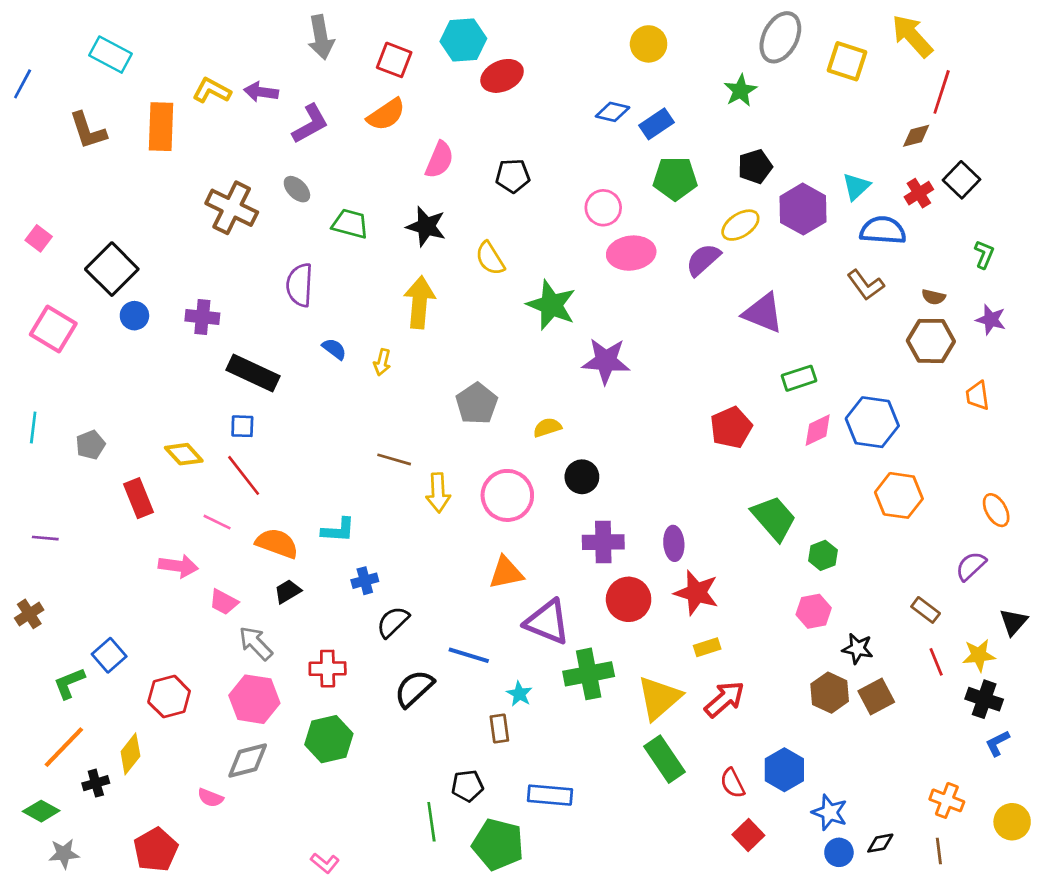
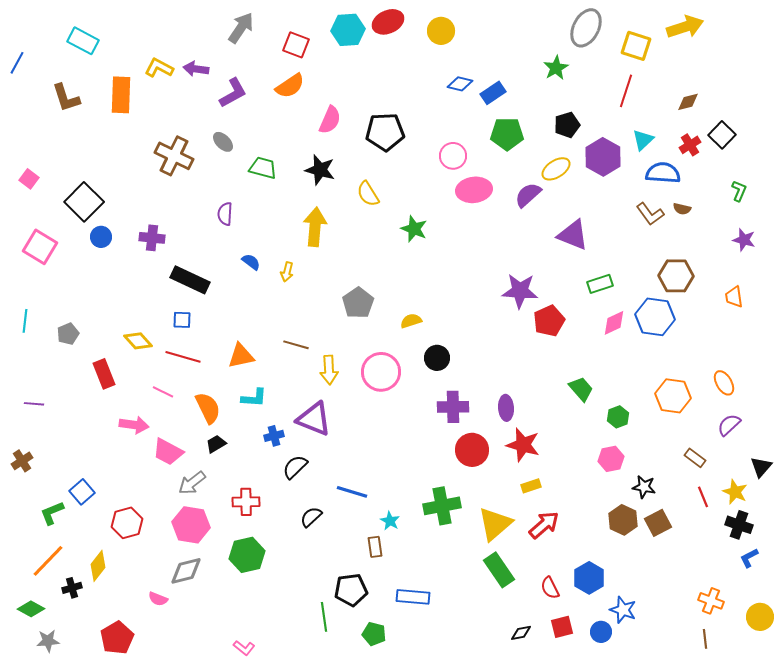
yellow arrow: (912, 36) -> (685, 27), turned 114
gray arrow: (321, 37) -> (241, 28), turned -136
yellow circle: (649, 44) -> (441, 31), moved
red ellipse: (502, 76) -> (388, 22), moved
red line: (942, 92) -> (626, 91), moved
black pentagon: (513, 176) -> (385, 132), size x1.5
purple semicircle: (300, 285) -> (225, 214), size x0.7
brown semicircle: (934, 297) -> (682, 209), moved
green star: (551, 305) -> (414, 229), size x0.7
brown hexagon: (931, 341) -> (676, 276), moved
purple star: (606, 361) -> (520, 291), moved
red line: (244, 475) -> (183, 357), turned -36
orange hexagon: (899, 495) -> (673, 396), moved
orange ellipse: (996, 510) -> (724, 383), moved
green trapezoid: (774, 518) -> (581, 389), size x0.7
orange semicircle: (277, 543) -> (208, 408), turned 44
orange triangle: (506, 573) -> (241, 356), moved
pink trapezoid: (224, 602) -> (168, 452), size x1.4
purple triangle: (547, 622) -> (314, 419), moved
gray arrow: (256, 643) -> (192, 483), turned -84
yellow star: (979, 655) -> (735, 492), turned 30
black semicircle: (414, 689) -> (311, 517), size x0.7
black pentagon: (467, 786) -> (351, 590), size x1.4
red square: (748, 835) -> (562, 627), turned 30
black diamond: (880, 843) -> (521, 633), moved
green pentagon: (498, 844) -> (374, 634), size x0.6
blue circle: (839, 852) -> (601, 632), moved

